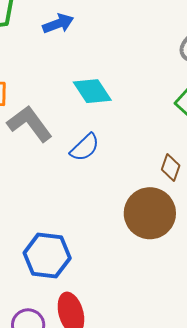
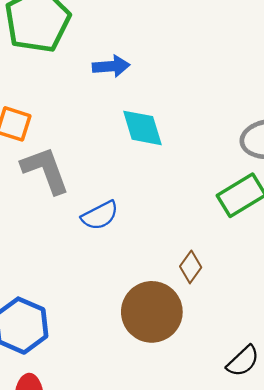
cyan diamond: (92, 91) -> (142, 128), moved

